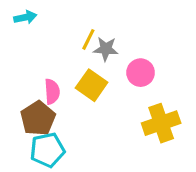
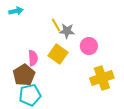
yellow line: (88, 39) -> (56, 25), turned -56

